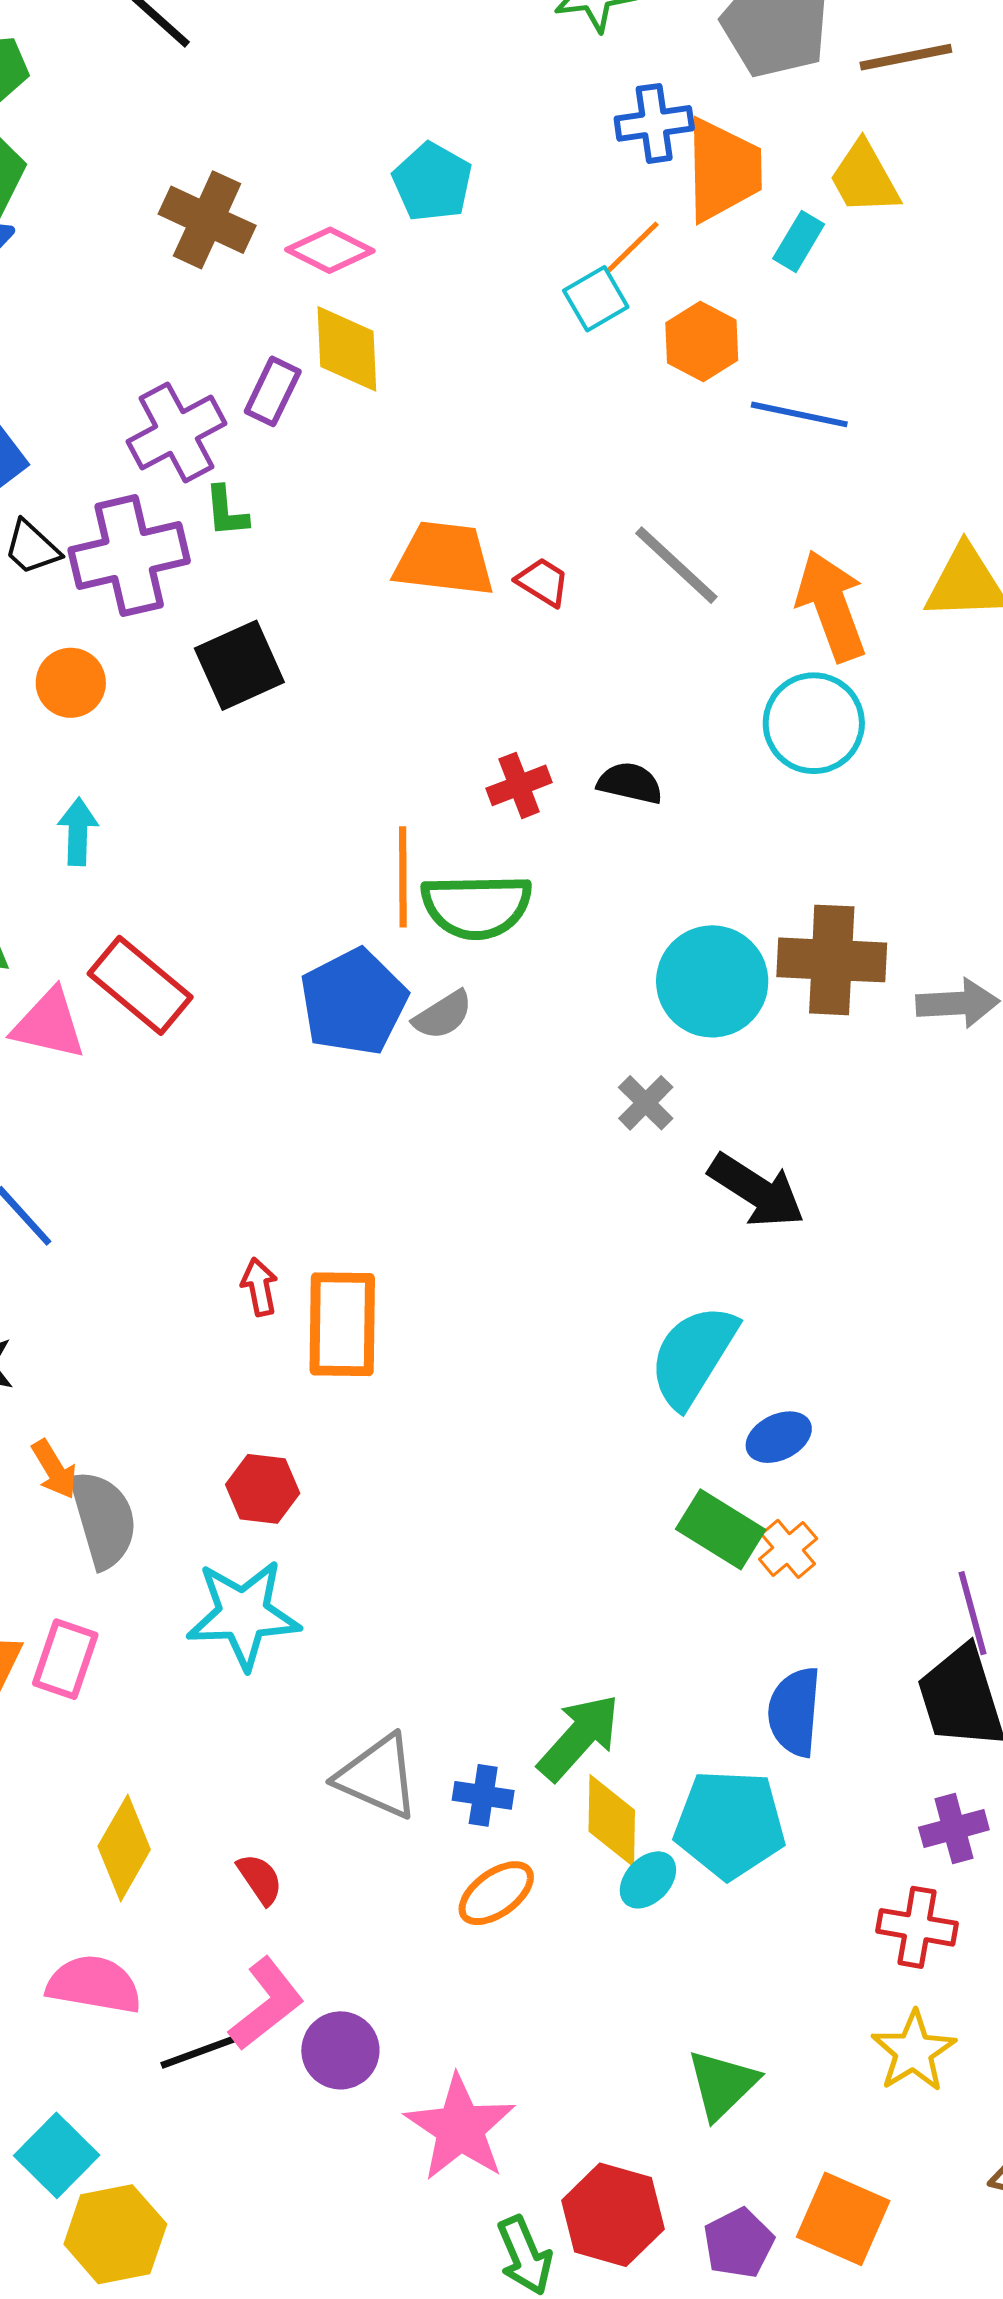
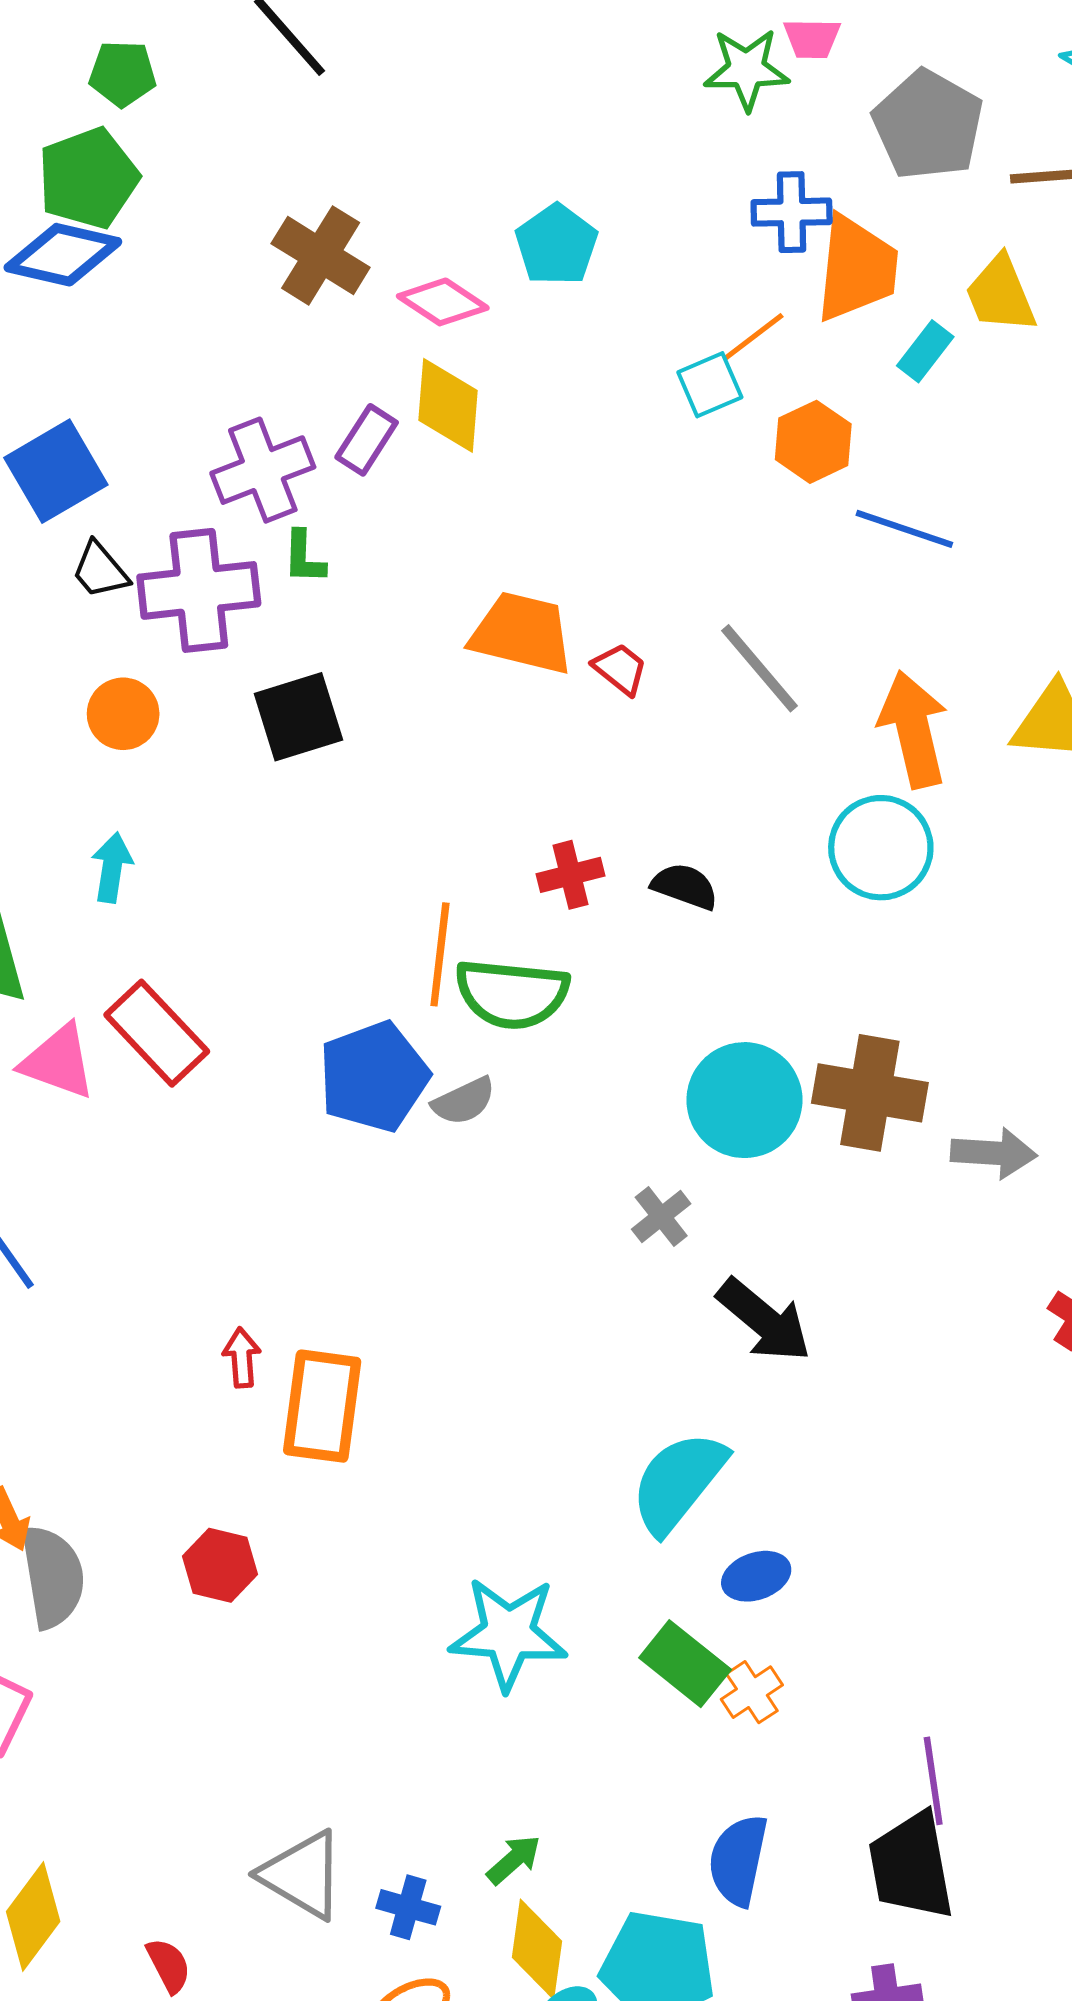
cyan star: (243, 1614) -> (508, 1634), moved
green arrow: (579, 1737) -> (514, 1860), size x0.6

